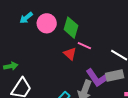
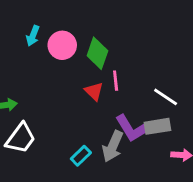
cyan arrow: (26, 18) -> (33, 36), turned -32
pink line: (84, 46) -> (116, 81), turned 56

